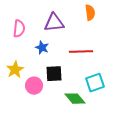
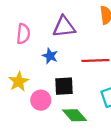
green diamond: (75, 99) -> (75, 115), moved

